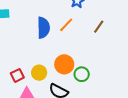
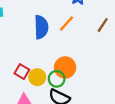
green circle: (82, 74) -> (57, 79), moved
red square: (17, 75) -> (22, 72), moved, turned -32

